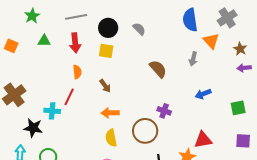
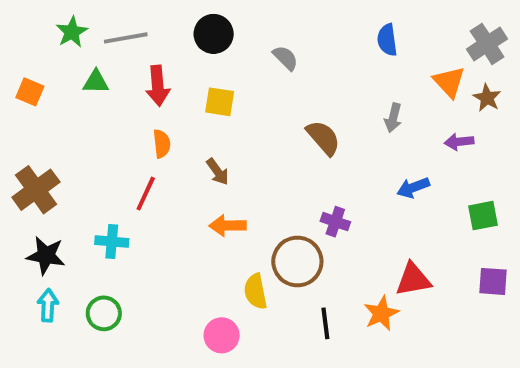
gray line: (76, 17) -> (126, 38), moved
gray cross: (227, 18) -> (487, 44), moved
blue semicircle: (190, 20) -> (387, 40), size x0.7
black circle: (108, 28) -> (214, 34), moved
orange triangle: (211, 41) -> (449, 82), moved
purple arrow: (244, 68) -> (459, 142), moved
cyan cross: (52, 111) -> (112, 242), moved
black star: (33, 128) -> (46, 255), moved
yellow semicircle: (111, 138) -> (255, 291), moved

